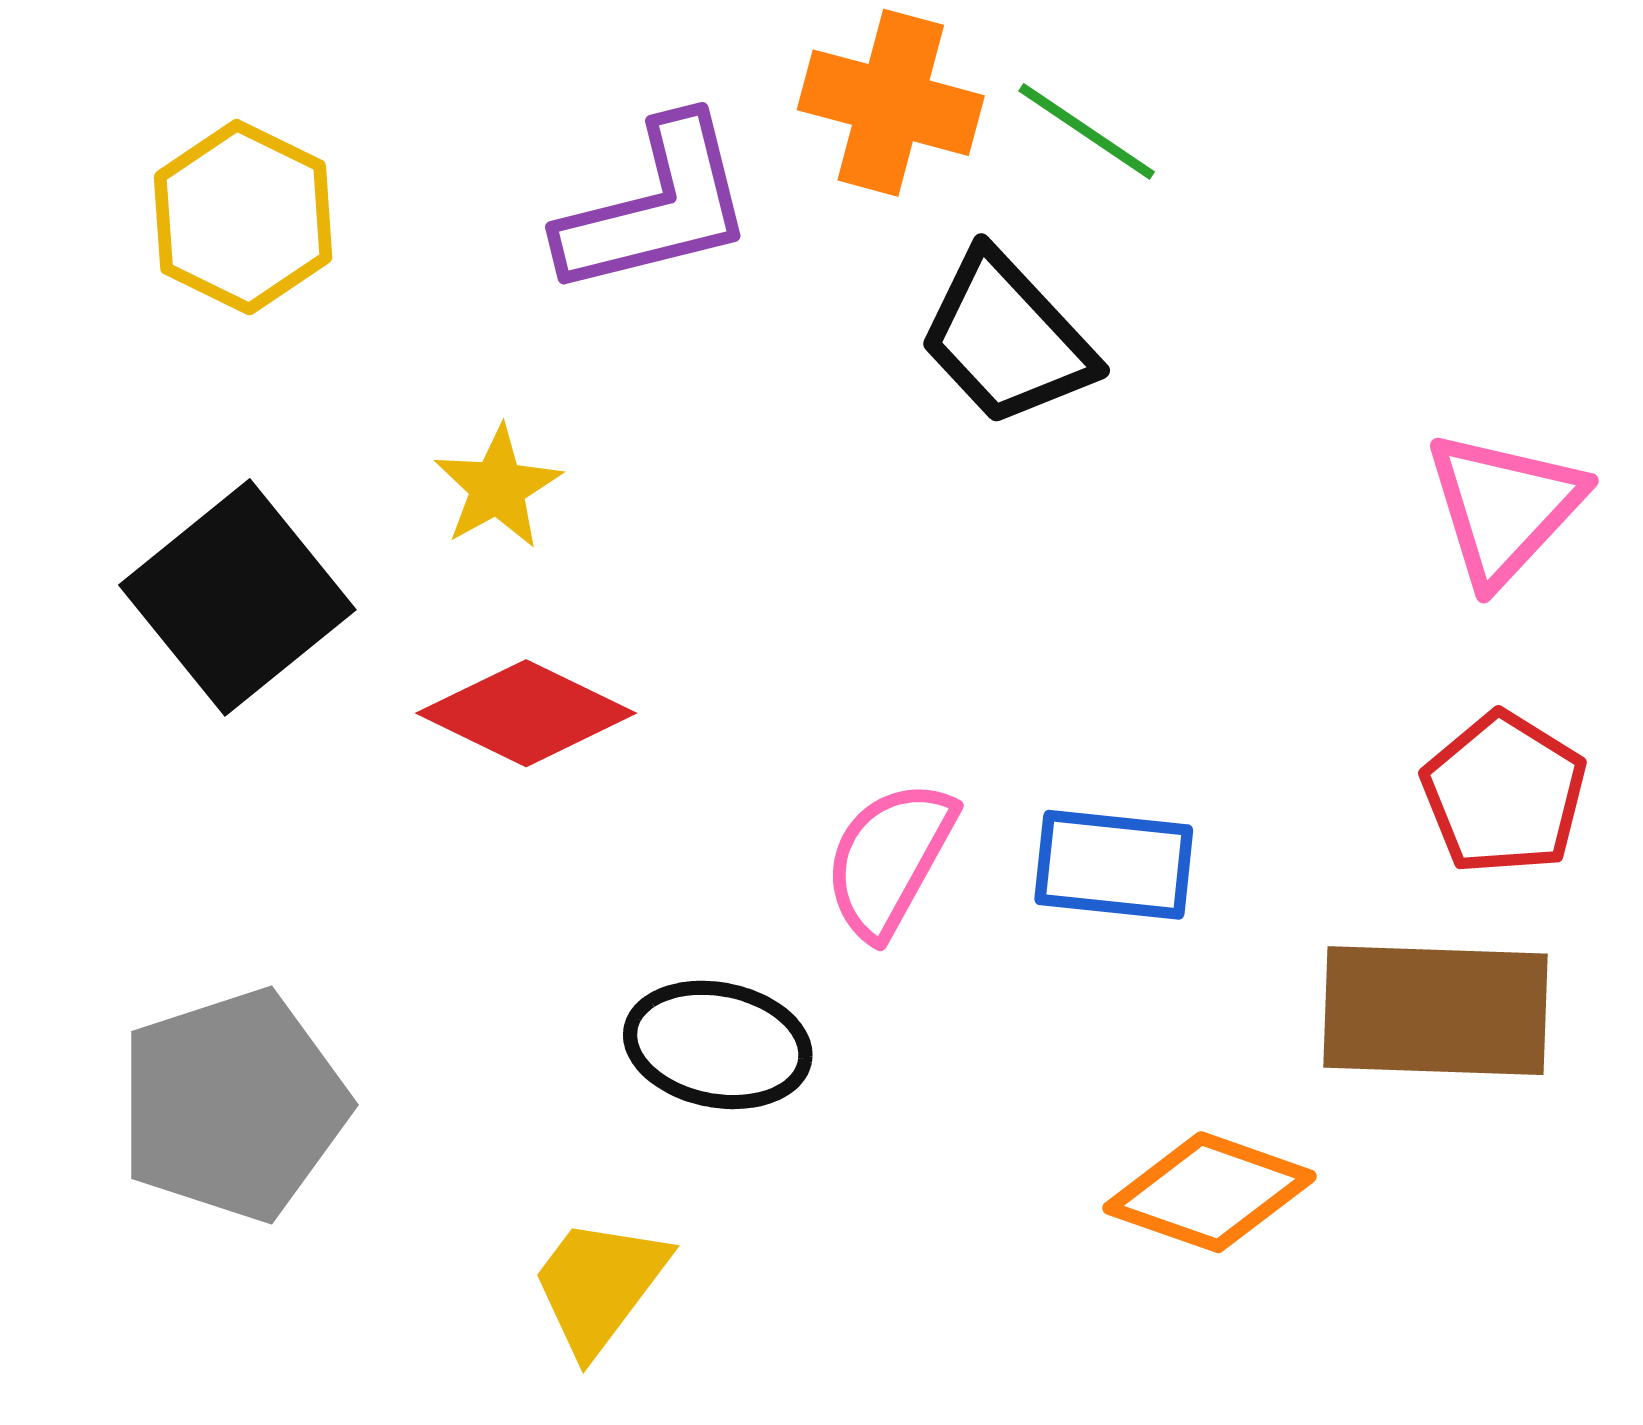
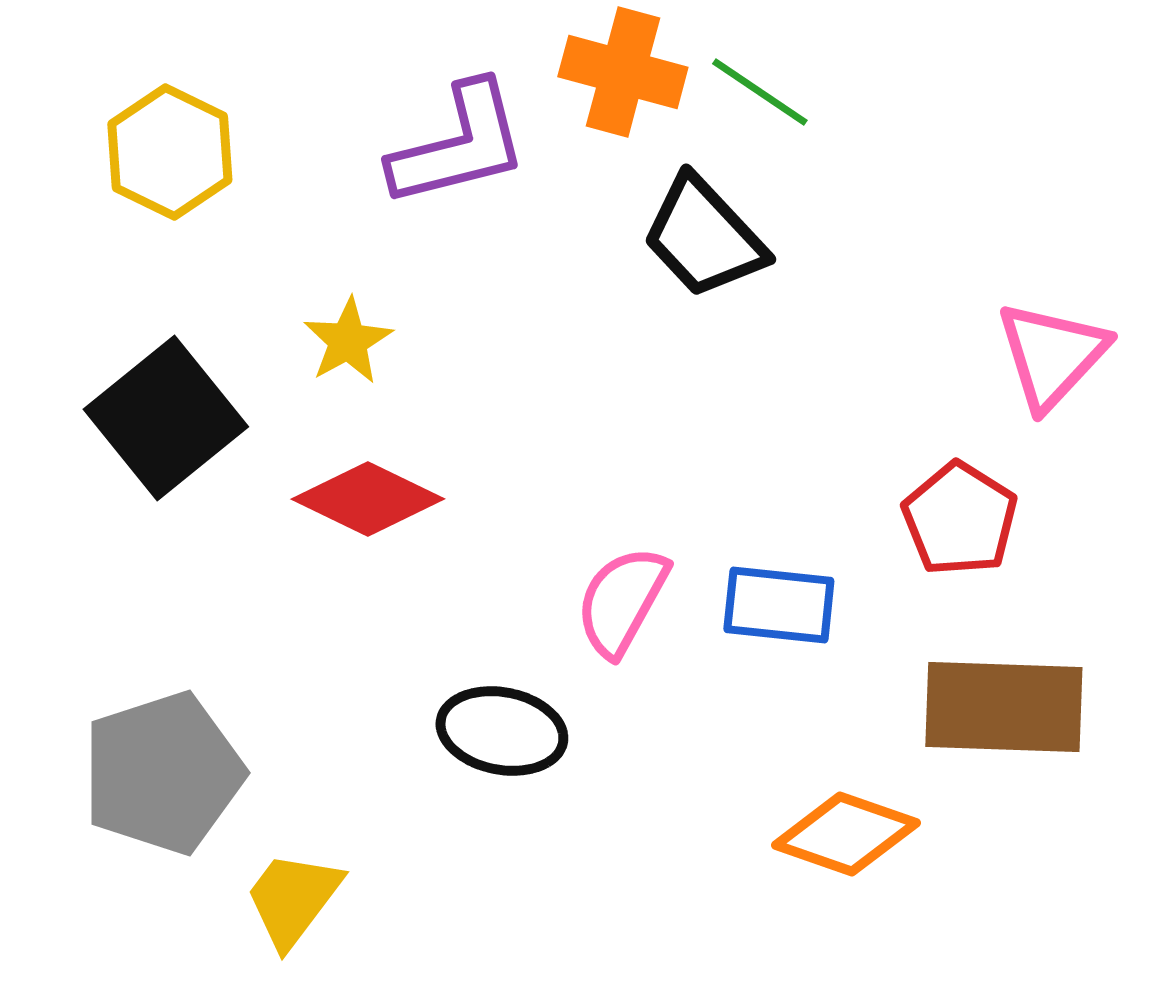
red pentagon: (1504, 793) -> (960, 519), moved
yellow trapezoid: (599, 1285) -> (293, 899), moved

